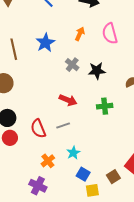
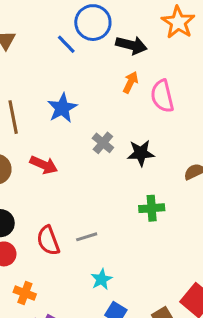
orange arrow: (80, 34) -> (130, 82), moved
red arrow: (68, 100) -> (44, 165), moved
orange cross: (48, 161) -> (25, 293), moved, turned -32

